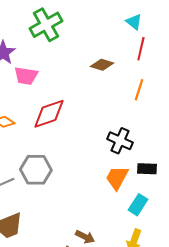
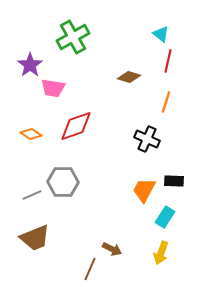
black cross: (120, 141) -> (147, 139), moved

